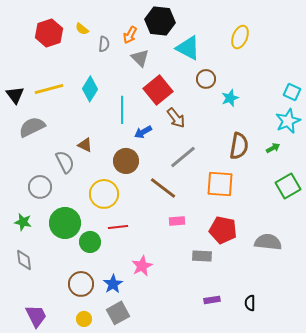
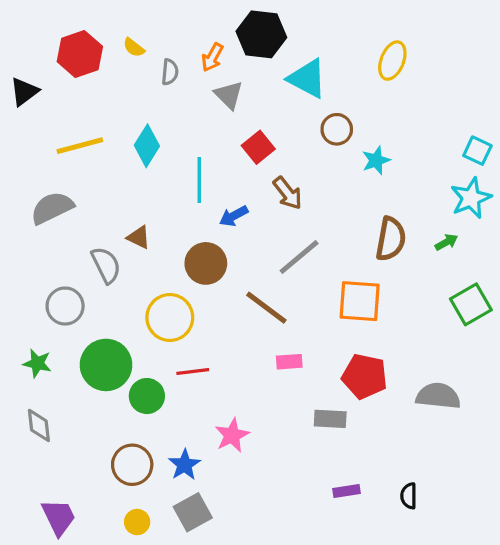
red square: (158, 90) -> (258, 147), size x0.7
black triangle: (15, 95) -> (24, 92), moved, turned 30

